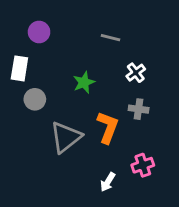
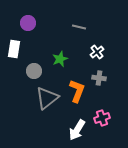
gray circle: (35, 99) -> (34, 71), moved
white arrow: (108, 182) -> (77, 130), size x1.5

